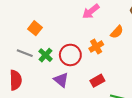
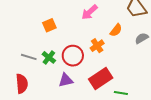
orange square: (35, 28) -> (49, 25), moved, turned 32
purple triangle: (61, 80) -> (66, 80), turned -49
red rectangle: (97, 81) -> (101, 79), size x1.6

